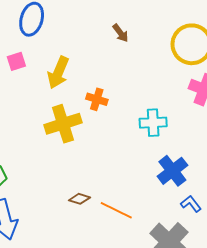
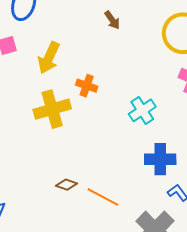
cyan cross: (153, 123) -> (142, 110), turned -32
blue cross: (172, 171) -> (160, 159), turned 36

